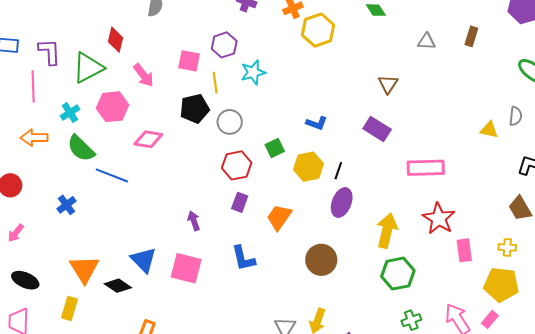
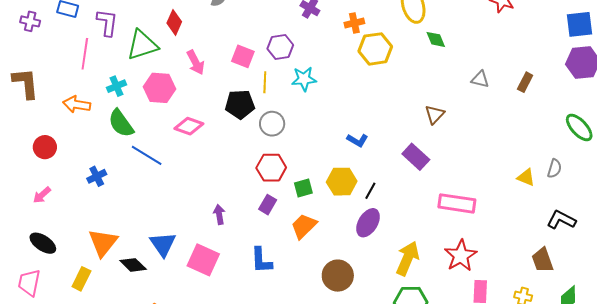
green square: (275, 148) -> (303, 188), moved

